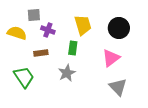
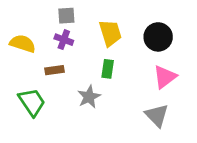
gray square: (34, 15) -> (66, 16), moved
green rectangle: (73, 48) -> (108, 69), moved
pink triangle: (111, 58) -> (165, 77), moved

